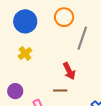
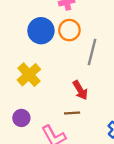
blue circle: (25, 21) -> (41, 31), moved
yellow cross: (25, 53) -> (29, 75), size x1.5

